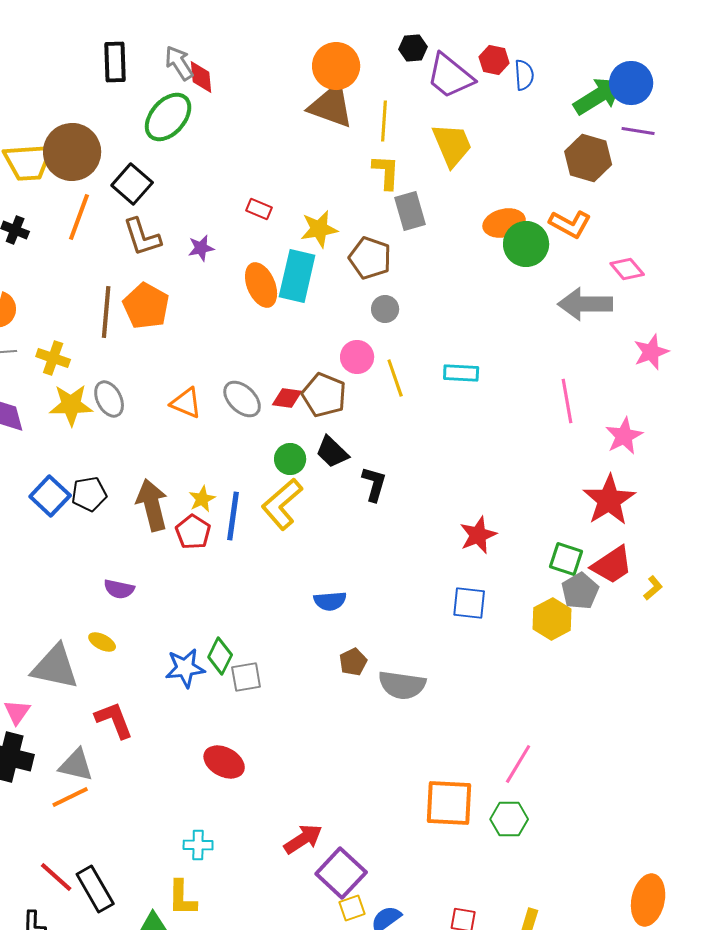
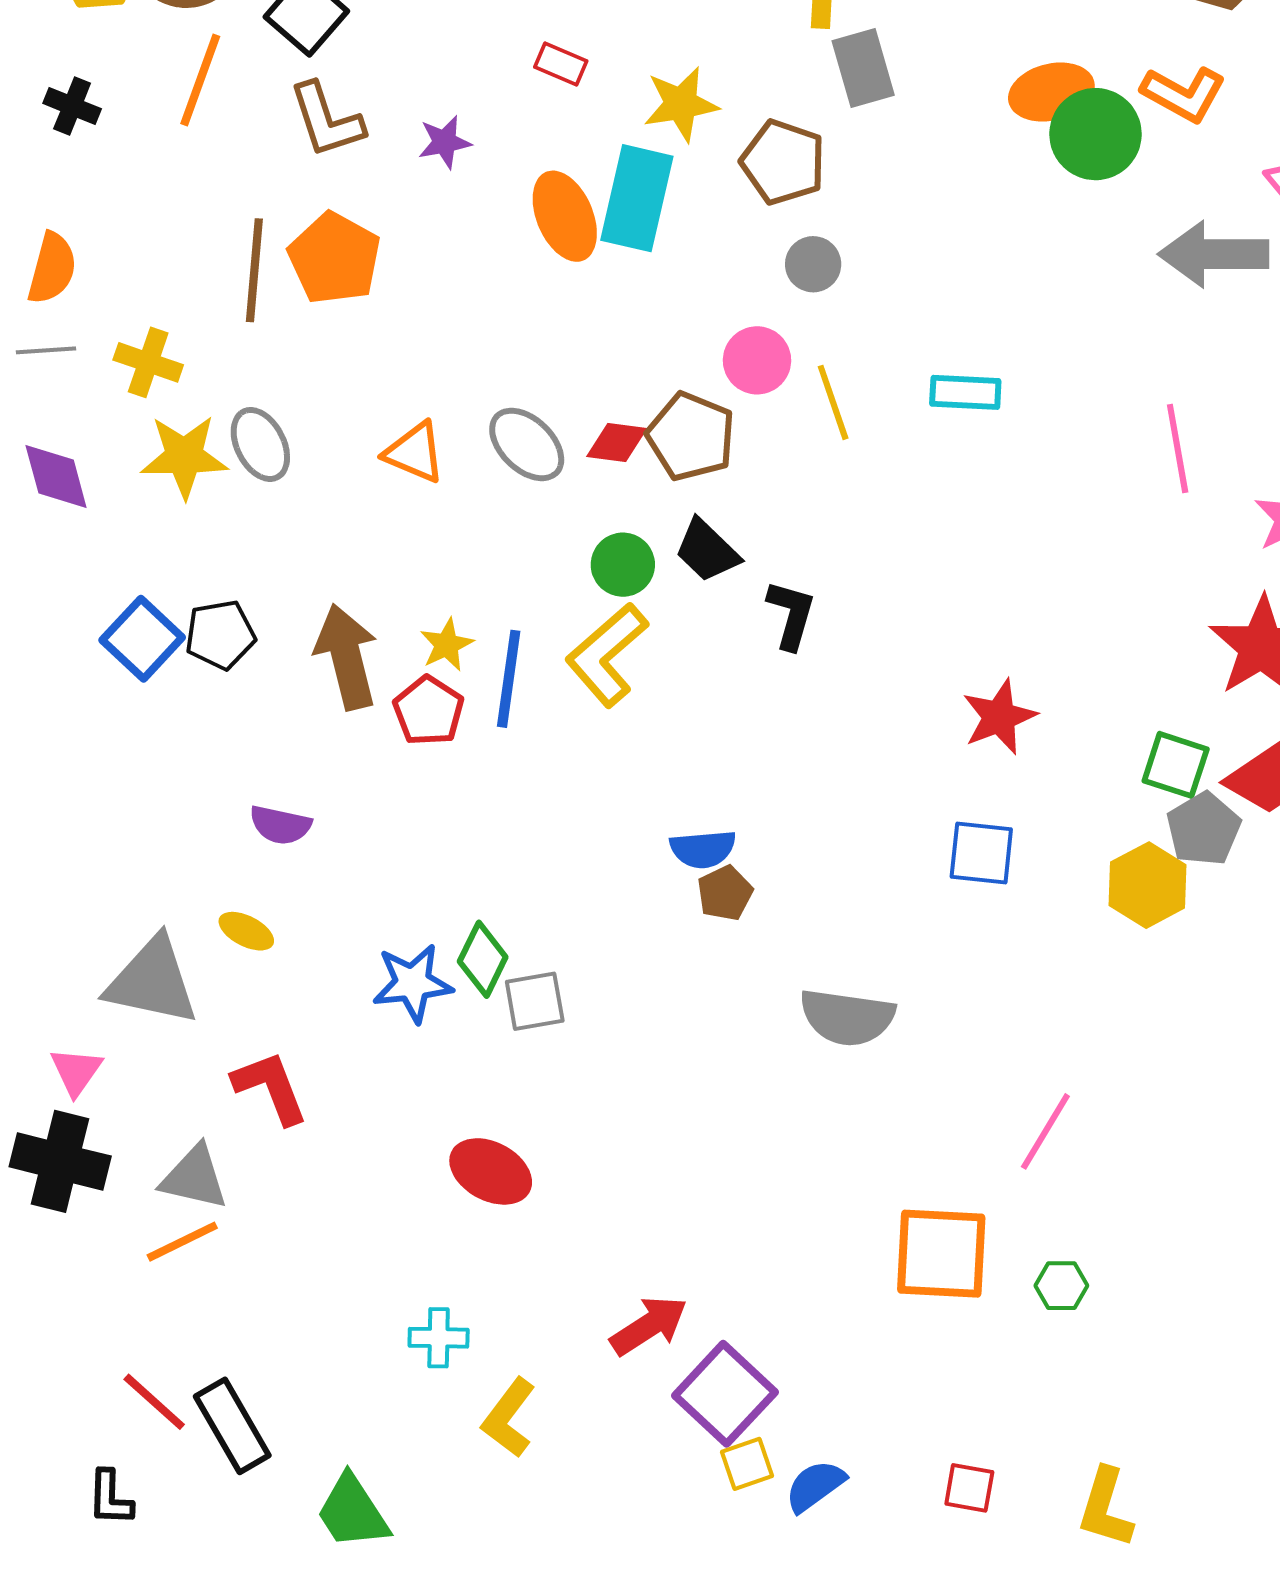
brown pentagon: (353, 662) -> (725, 893), moved
pink line: (518, 764) -> (1045, 1131), moved
green hexagon: (509, 819) -> (1061, 1286), size x0.7
yellow L-shape: (182, 898) -> (509, 1418), moved, turned 36

